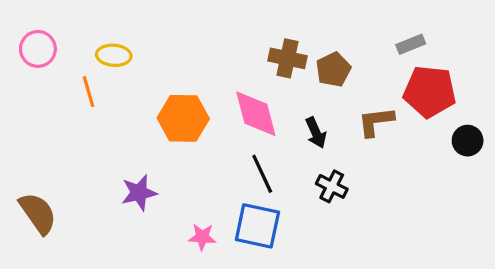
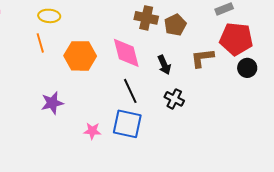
yellow ellipse: (114, 55) -> (49, 16), moved
orange line: (88, 92) -> (40, 43), moved
black circle: (468, 141) -> (247, 68), moved

